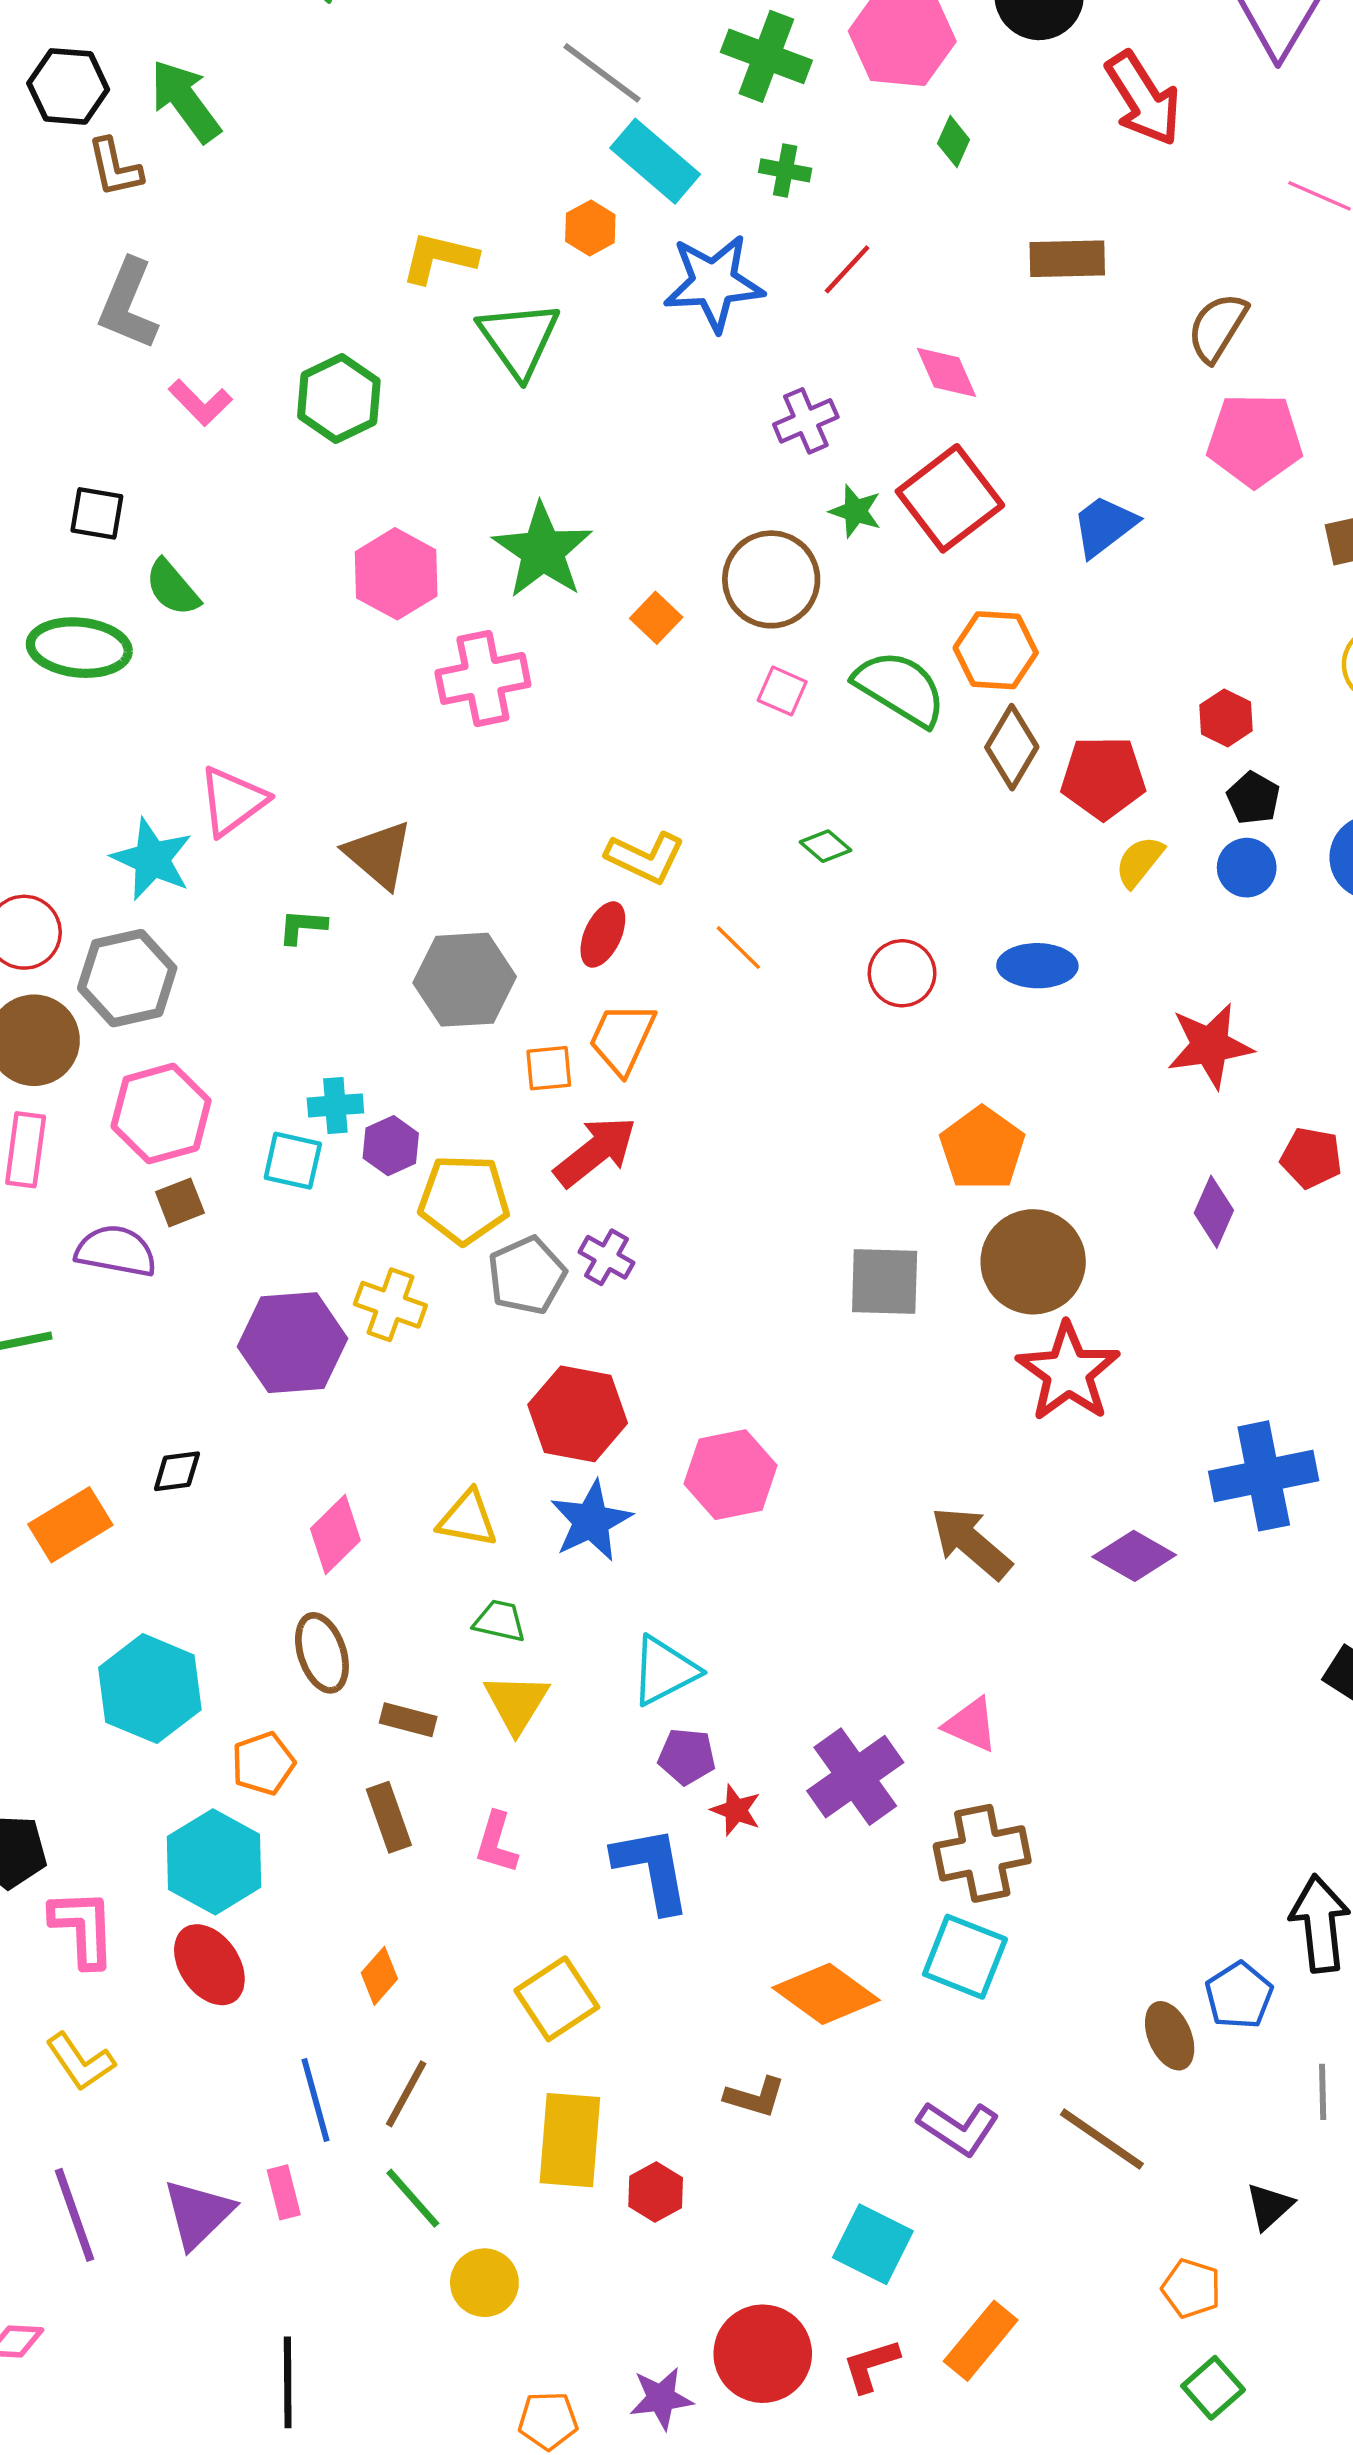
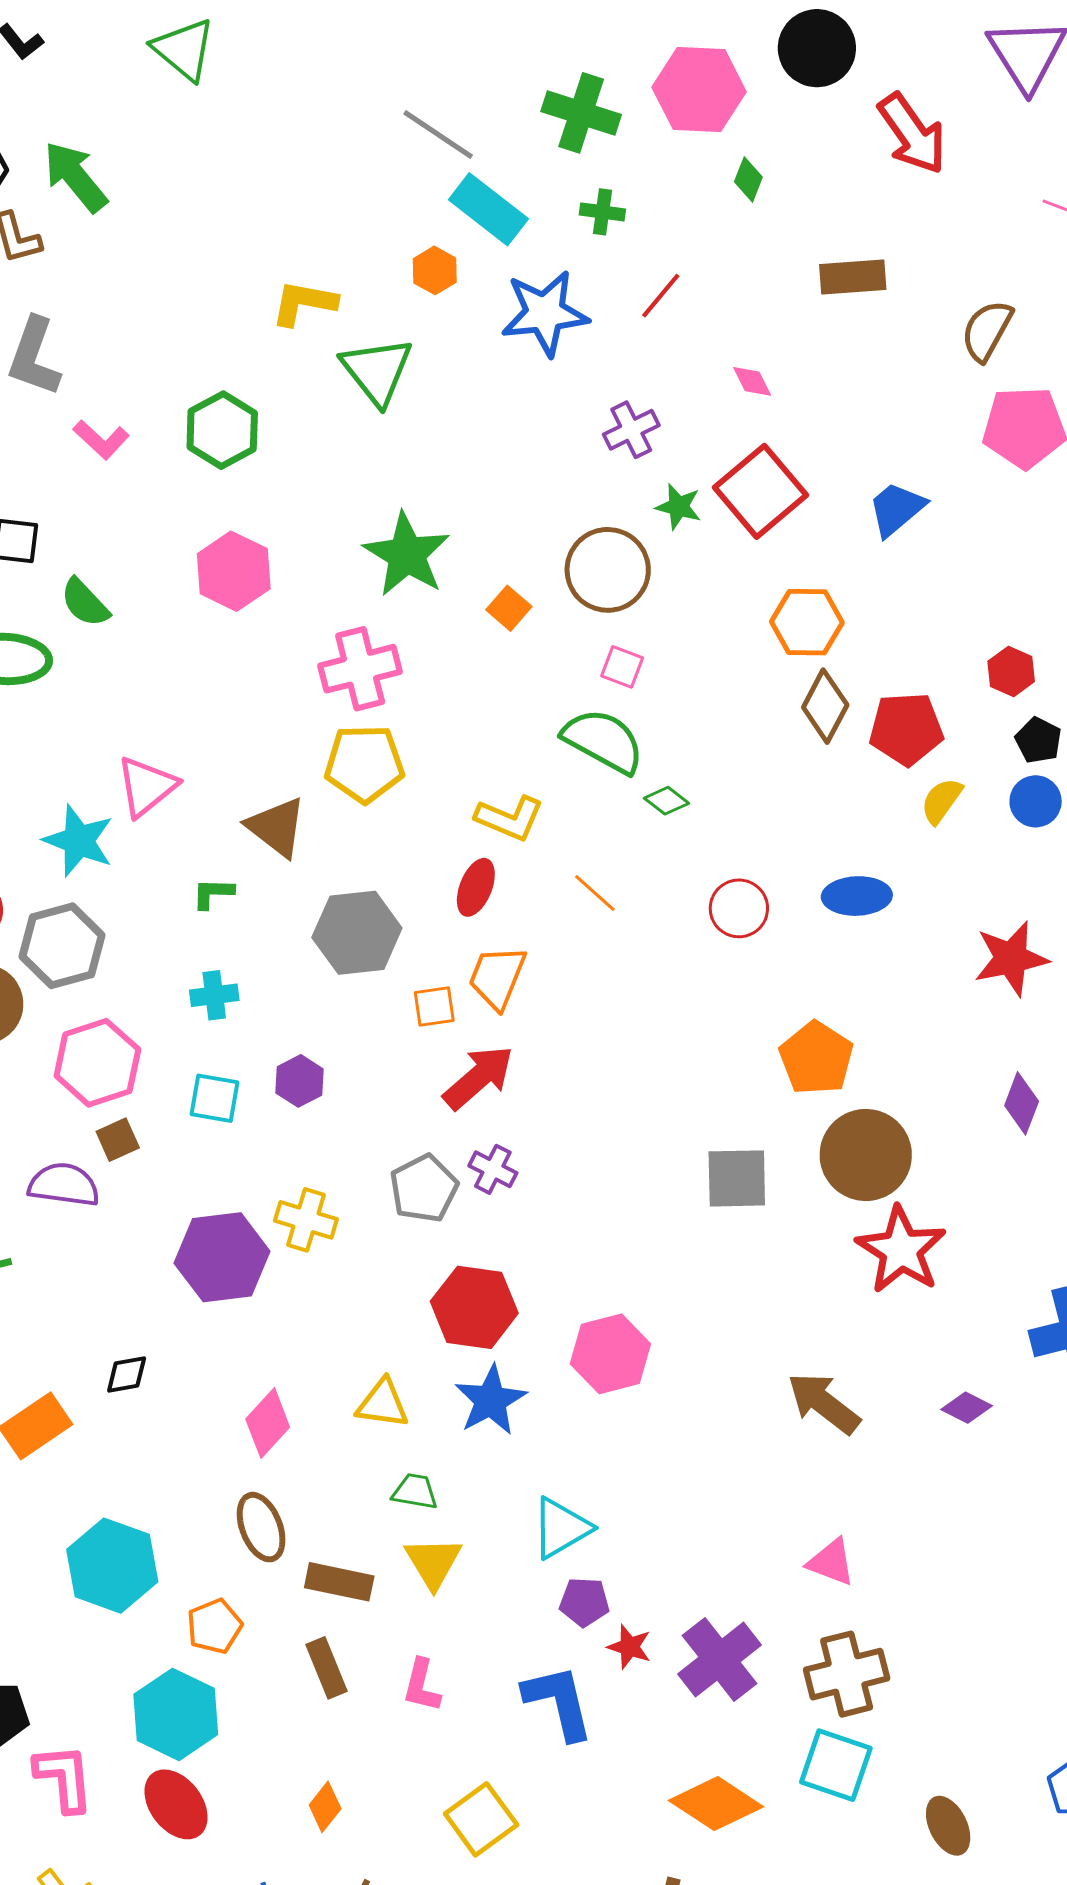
pink diamond: (946, 372) -> (752, 381), size x0.7
pink hexagon: (396, 574) -> (234, 571), moved
green semicircle: (900, 688) -> (603, 741), moved
cyan cross: (335, 1105) -> (214, 995), moved
yellow pentagon: (464, 1199) -> (364, 764), moved
purple diamond: (1134, 1556) -> (967, 1408), size x0.7
brown rectangle: (408, 1720) -> (339, 1582), size x1.4
purple cross: (855, 1777) -> (720, 1659), moved
brown ellipse: (1170, 2036) -> (948, 1826), moved

